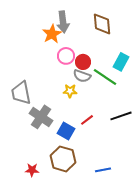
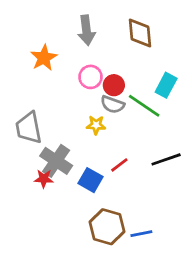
orange star: (52, 34) -> (44, 58), moved
brown hexagon: (63, 159) -> (107, 227), moved
red star: (32, 170) -> (44, 179), moved

